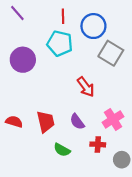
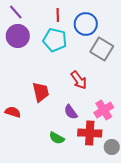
purple circle: (23, 60) -> (18, 36), moved
red trapezoid: (46, 122) -> (41, 92), moved
red cross: (98, 144) -> (90, 133), size x1.6

